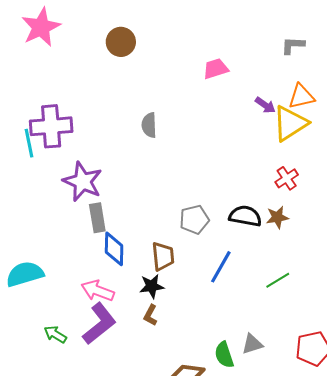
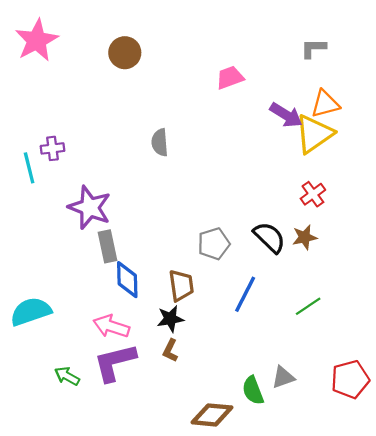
purple arrow: (265, 105) -> (286, 115), size x1.4
purple cross: (51, 126) -> (52, 148), size x0.5
black semicircle: (245, 216) -> (269, 237), turned 36
purple L-shape: (99, 324) -> (115, 362), turned -153

